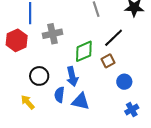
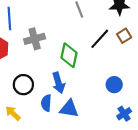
green diamond: (84, 51) -> (69, 55), turned -50
brown square: (108, 61) -> (124, 36), moved

